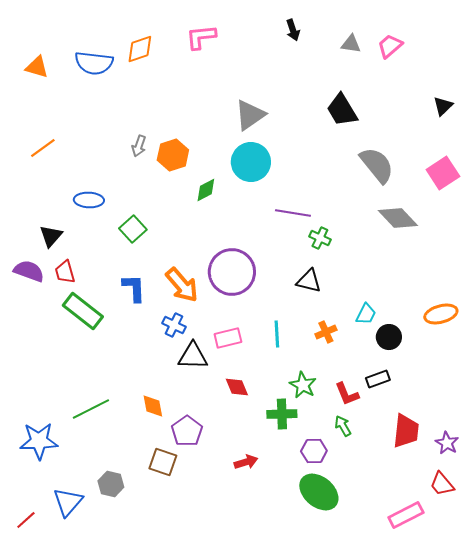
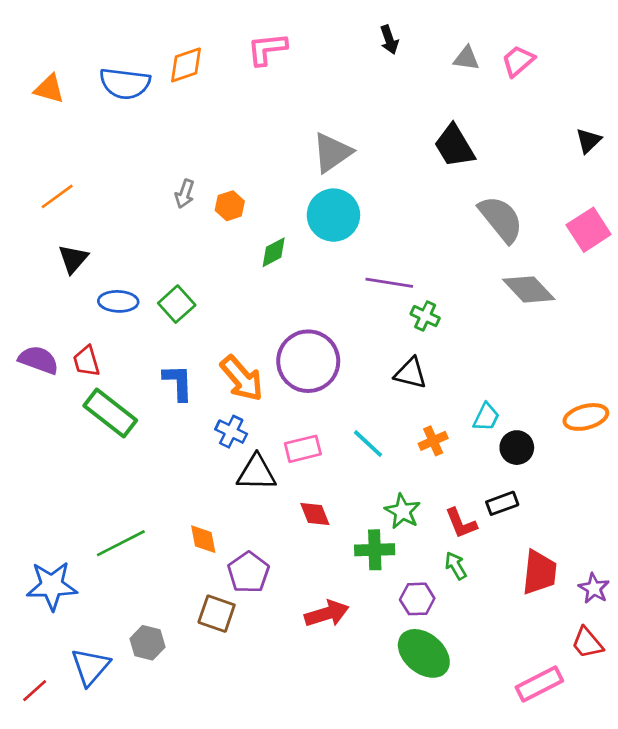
orange hexagon: (173, 155) -> (230, 206), size x0.7
blue ellipse: (89, 200) -> (118, 301), moved
black triangle: (51, 236) -> (73, 259), moved
cyan line: (277, 334) -> (368, 444), turned -44
red arrow: (246, 462) -> (327, 614), size x1.4

